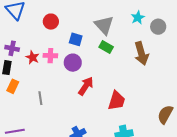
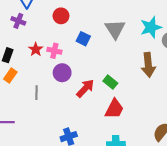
cyan star: (138, 18) -> (151, 27), size x1.5
green rectangle: (106, 47) -> (110, 82), moved
purple cross: (12, 48) -> (18, 21), moved
purple circle: (73, 63) -> (62, 73), moved

